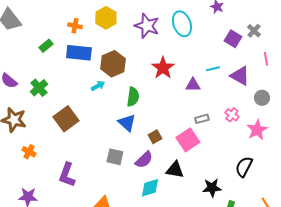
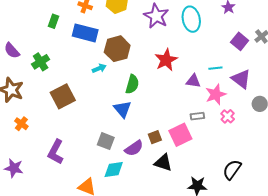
green rectangle: (46, 46) -> (53, 21), turned -40
pink star: (257, 130) -> (216, 94), moved
brown square: (155, 137) -> (155, 137), moved
cyan diamond: (150, 188) -> (114, 170), moved

